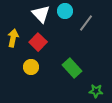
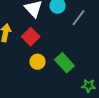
yellow circle: (31, 67) -> (38, 62), moved

